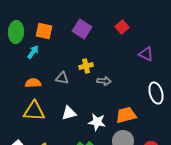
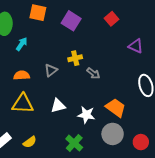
orange square: (44, 31) -> (38, 13), moved
gray triangle: (62, 78) -> (51, 70), turned -48
gray arrow: (104, 81) -> (93, 73), turned 32
orange trapezoid: (126, 115) -> (116, 108), turned 50

